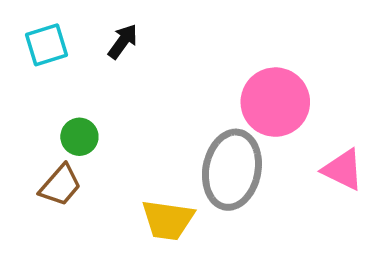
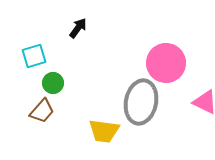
cyan square: (46, 45) -> (34, 56), moved

